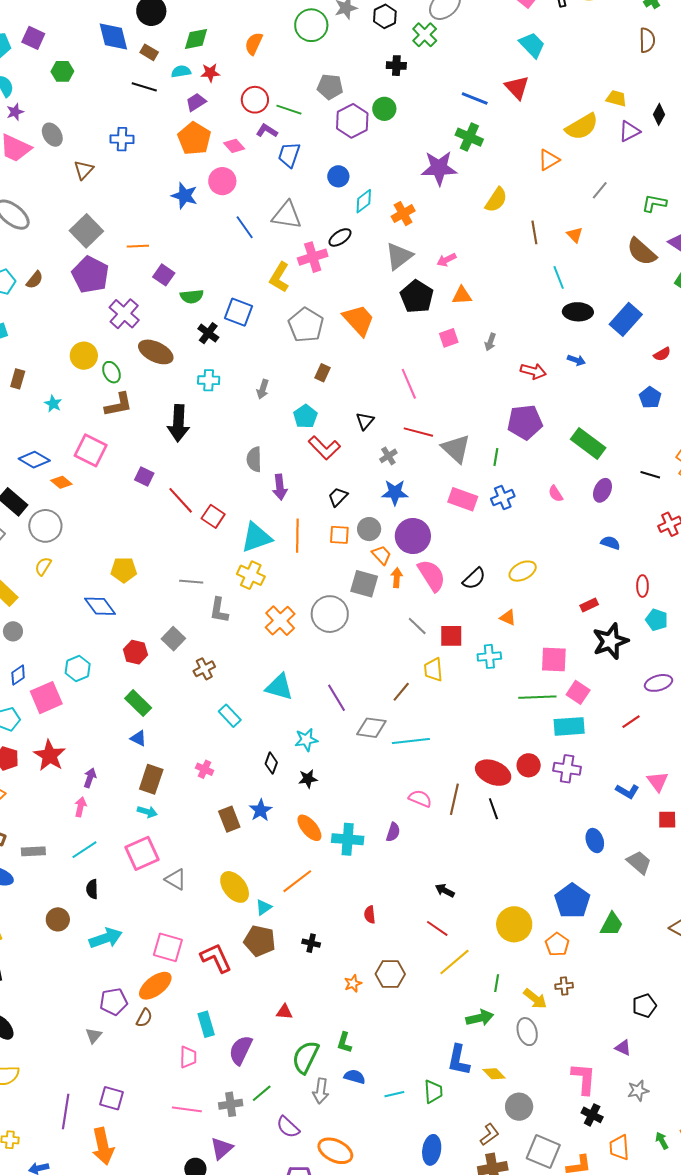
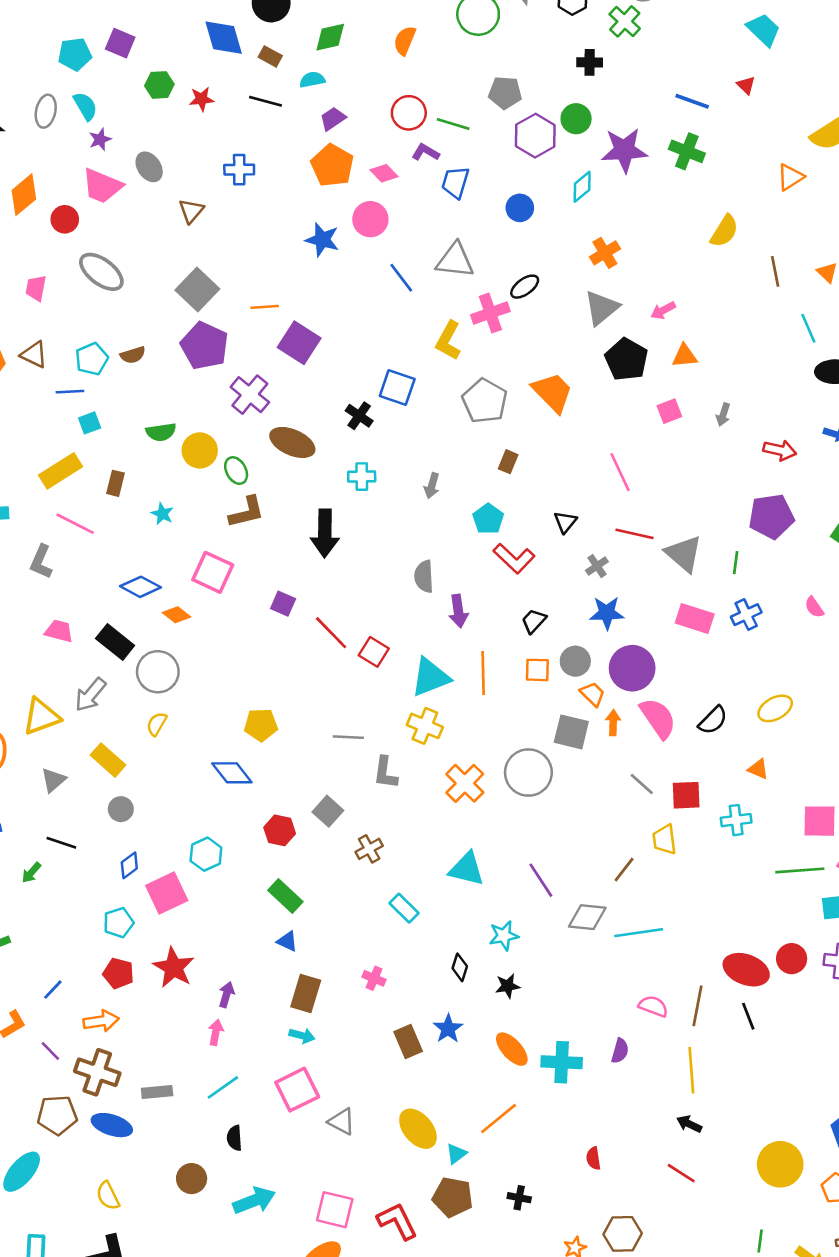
red star: (210, 73) -> (202, 99), moved
red triangle: (517, 87) -> (746, 85), size x0.6
purple star: (439, 168) -> (624, 150), moved
cyan diamond: (364, 201) -> (582, 187), moved
purple square: (164, 275) -> (299, 343), size x1.5
brown semicircle: (35, 280) -> (133, 355), turned 36
green semicircle: (192, 296) -> (161, 432), moved
yellow line: (454, 962) -> (691, 1070), moved, turned -52

